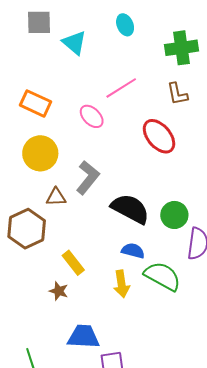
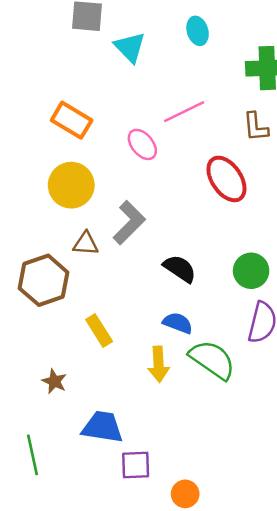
black semicircle: (130, 209) -> (180, 269), size x0.7
green circle: (174, 215) -> (251, 271), moved
brown star: (59, 291) -> (54, 381), moved

